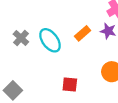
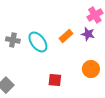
gray cross: (21, 38) -> (13, 40), turned -32

